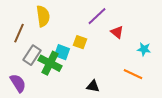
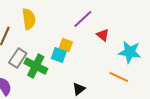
cyan star: (144, 49) -> (130, 52), size x1.6
cyan square: (62, 52) -> (59, 55), moved
black triangle: (93, 86) -> (79, 89), turned -48

